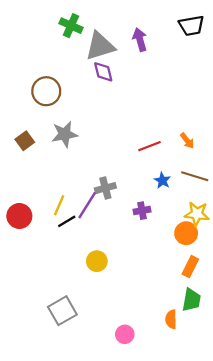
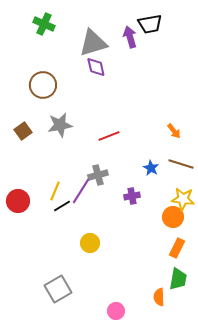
green cross: (71, 26) -> (44, 24), moved
black trapezoid: (191, 26) -> (150, 24), moved
red line: (150, 146) -> (109, 136), moved

